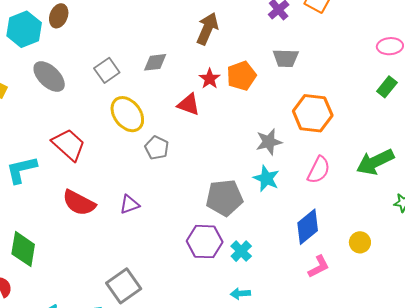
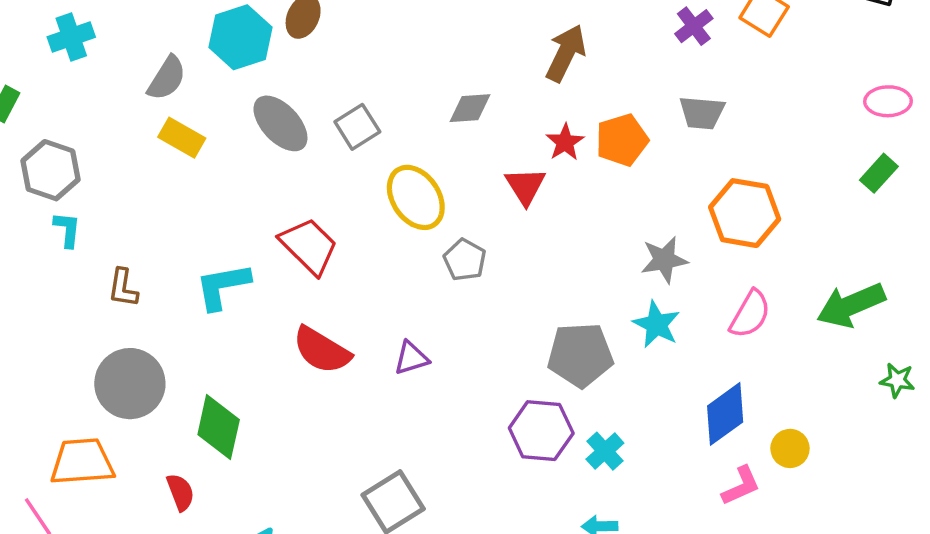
gray square: (107, 70) -> (357, 127), moved
red triangle: (189, 104) -> (525, 186), turned 35
yellow circle: (360, 242) -> (790, 448), moved

